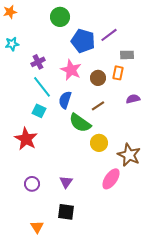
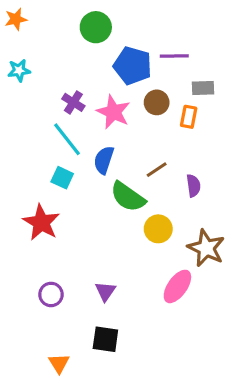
purple line: (109, 35) -> (174, 56), turned 36
purple cross: (38, 62) -> (73, 102), moved, turned -32
brown circle: (98, 78) -> (157, 102), moved
purple semicircle: (133, 99) -> (193, 186), moved, turned 96

